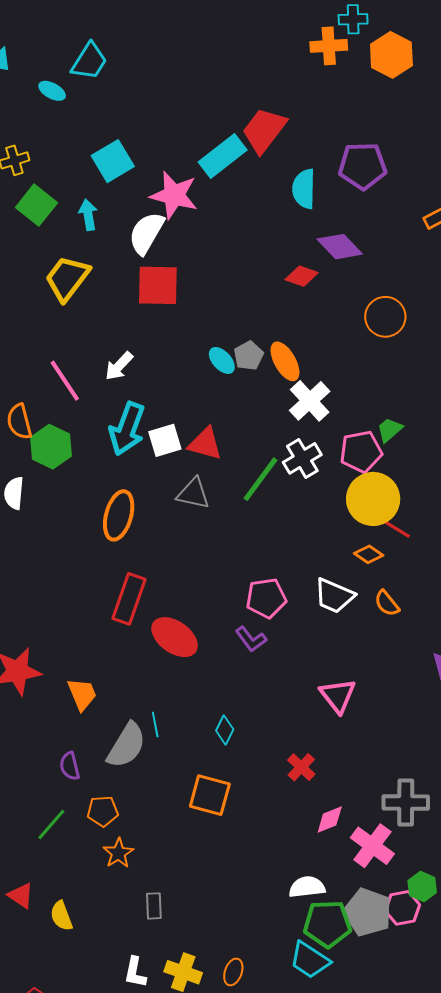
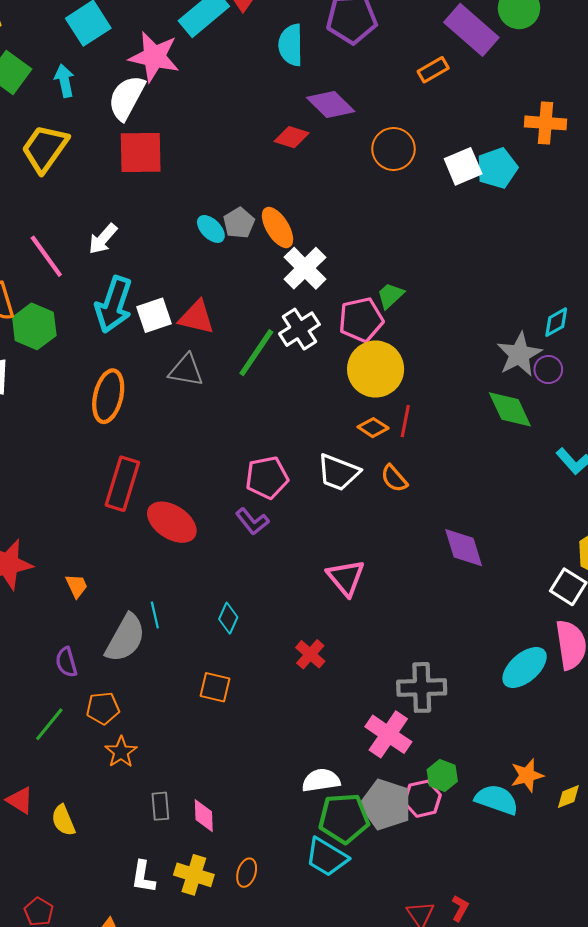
orange circle: (385, 317) -> (393, 149), moved
red line: (396, 529) -> (405, 421), moved, turned 72
orange trapezoid: (82, 694) -> (77, 586), size x0.7
orange square: (210, 795) -> (215, 687), size x0.7
pink diamond: (330, 819) -> (204, 816), moved, turned -68

